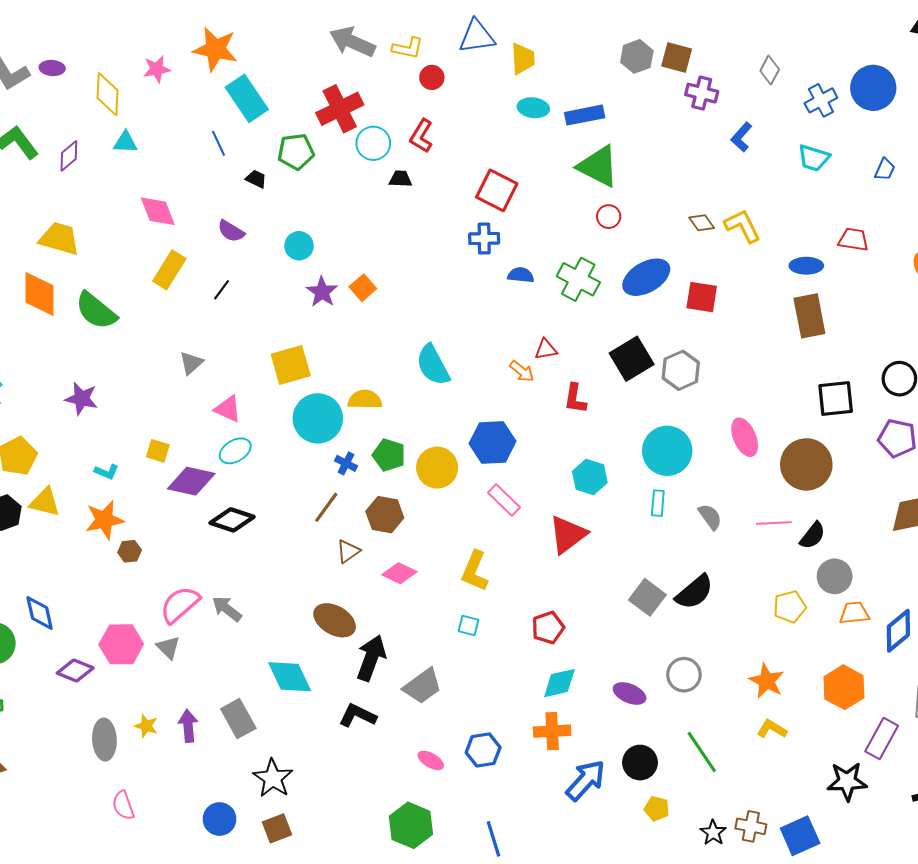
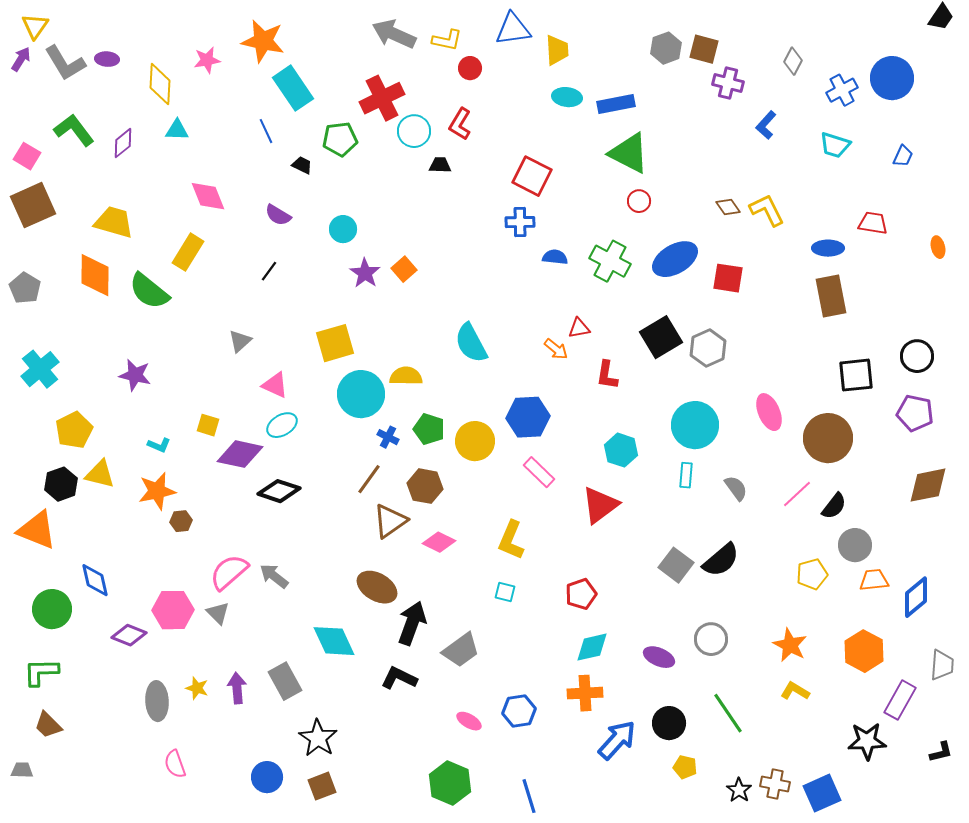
yellow rectangle: (169, 270) -> (188, 252), moved
pink line: (774, 523) -> (797, 494), turned -40
brown triangle: (348, 551) -> (390, 521), size x1.5

